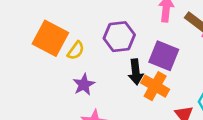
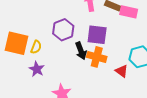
purple star: (84, 85) -> (37, 69), moved

